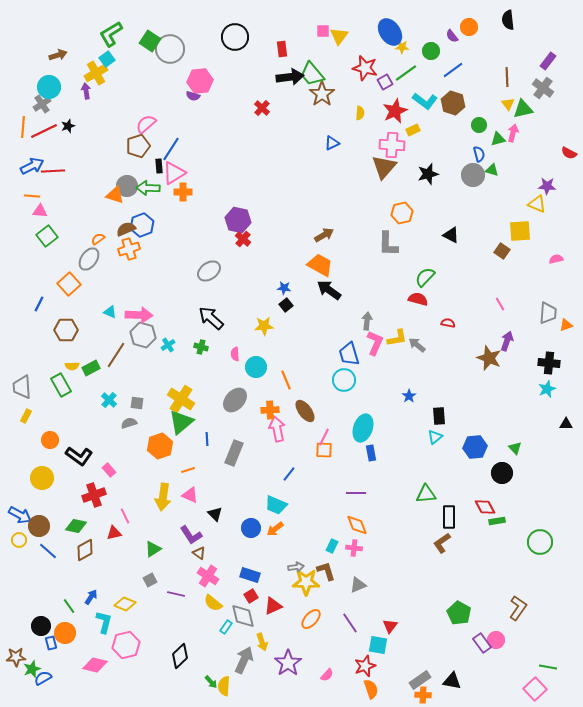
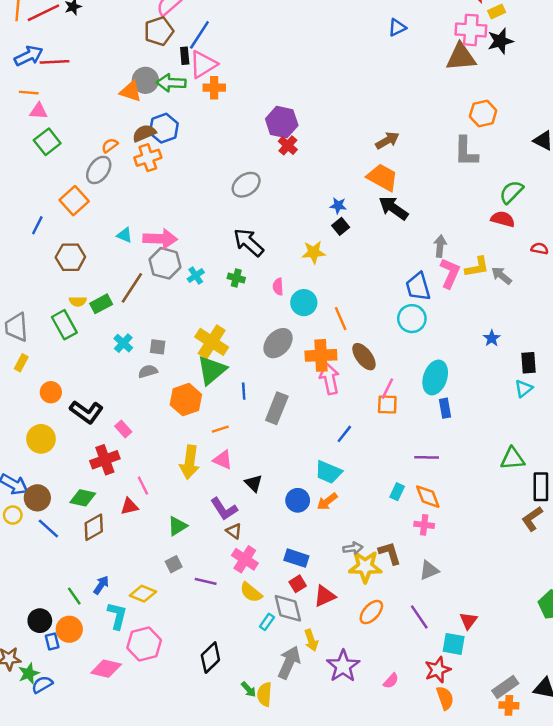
brown triangle: (384, 167) -> (461, 57), turned 44
black star: (428, 174) -> (500, 41), moved
orange cross: (270, 410) -> (321, 355), size x1.4
cyan rectangle: (332, 546) -> (397, 492), moved

